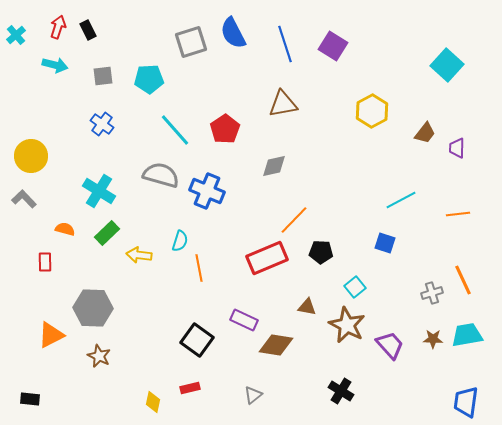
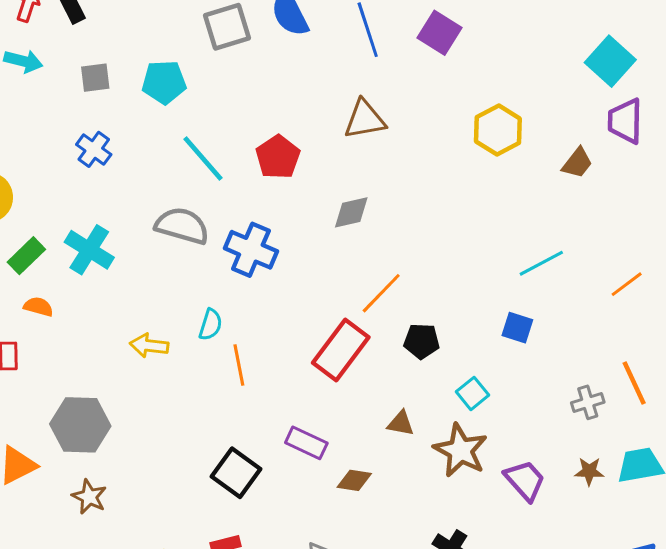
purple trapezoid: (457, 148) -> (625, 121), moved, size x1.5
orange line: (458, 214) -> (627, 284), turned -30
green rectangle: (107, 233) -> (26, 256), moved
red rectangle: (267, 258) -> (341, 350), turned -30
brown diamond: (276, 345) -> (354, 480), size x0.7

